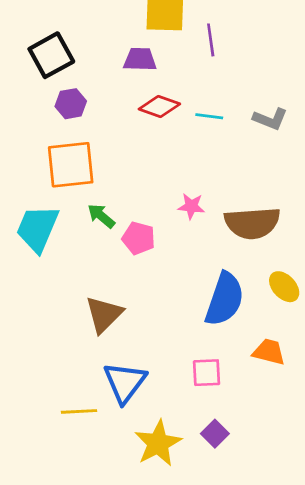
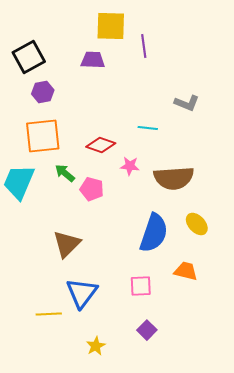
red diamond: (159, 106) -> (101, 145), moved
cyan line: (209, 116) -> (148, 128), moved
yellow star: (158, 443) -> (96, 346), moved, size x0.6

